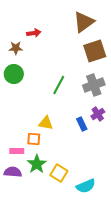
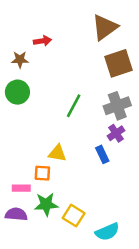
purple cross: (98, 114) -> (116, 133), moved
green star: (37, 164) -> (46, 204), turned 30

